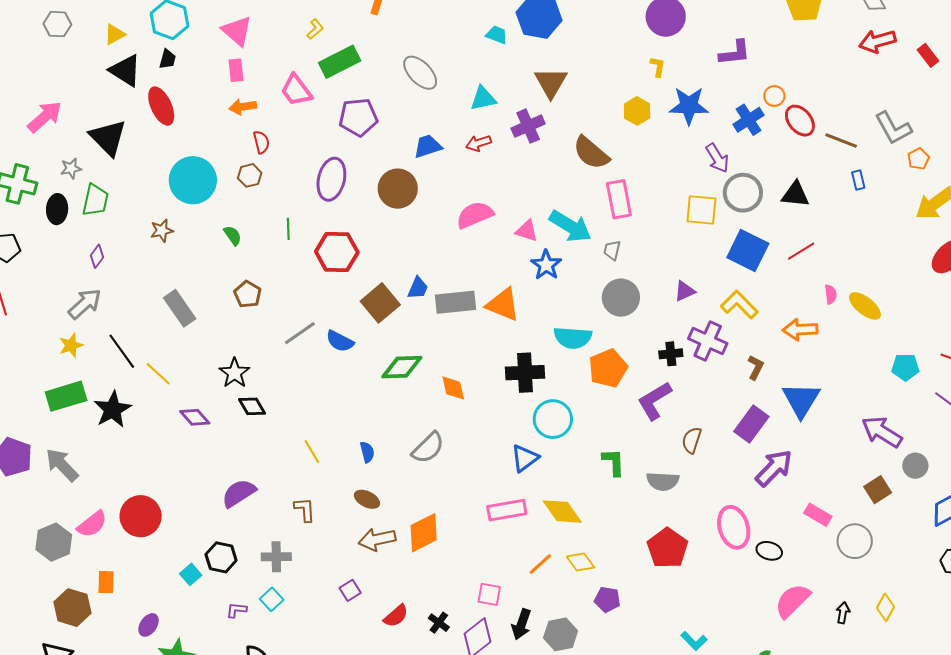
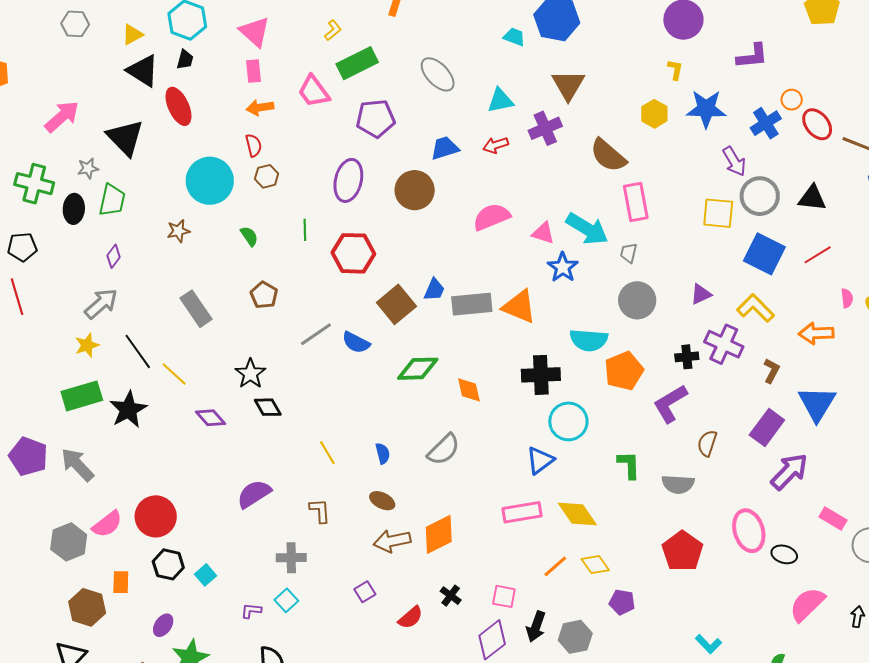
red semicircle: (261, 142) -> (254, 145), moved
black hexagon: (221, 557) -> (168, 564), moved
black cross: (439, 623) -> (451, 596), moved

